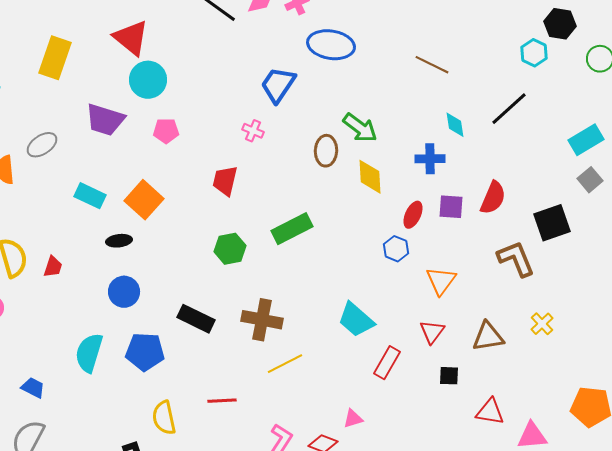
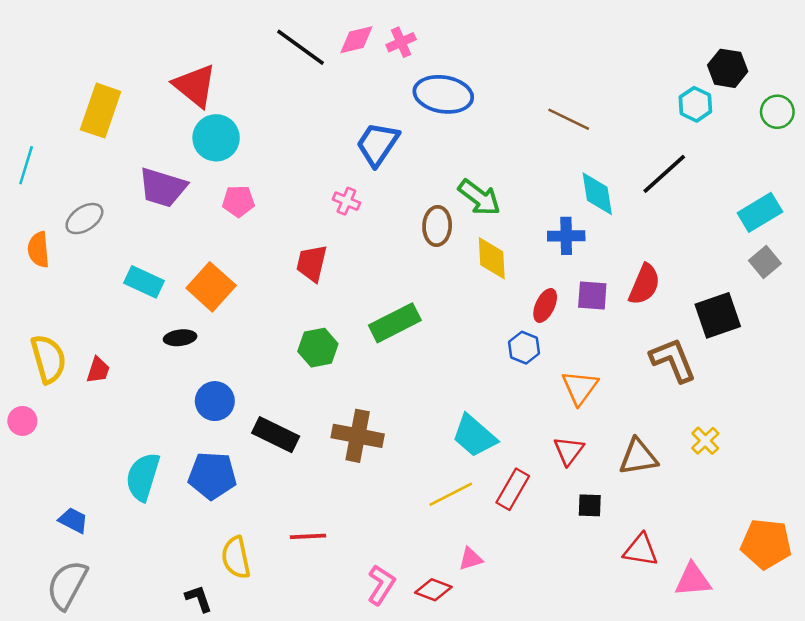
cyan diamond: (455, 125) -> (597, 194), size x1.4
blue circle: (124, 292) -> (215, 401), moved
yellow line: (285, 364) -> (451, 494), moved

